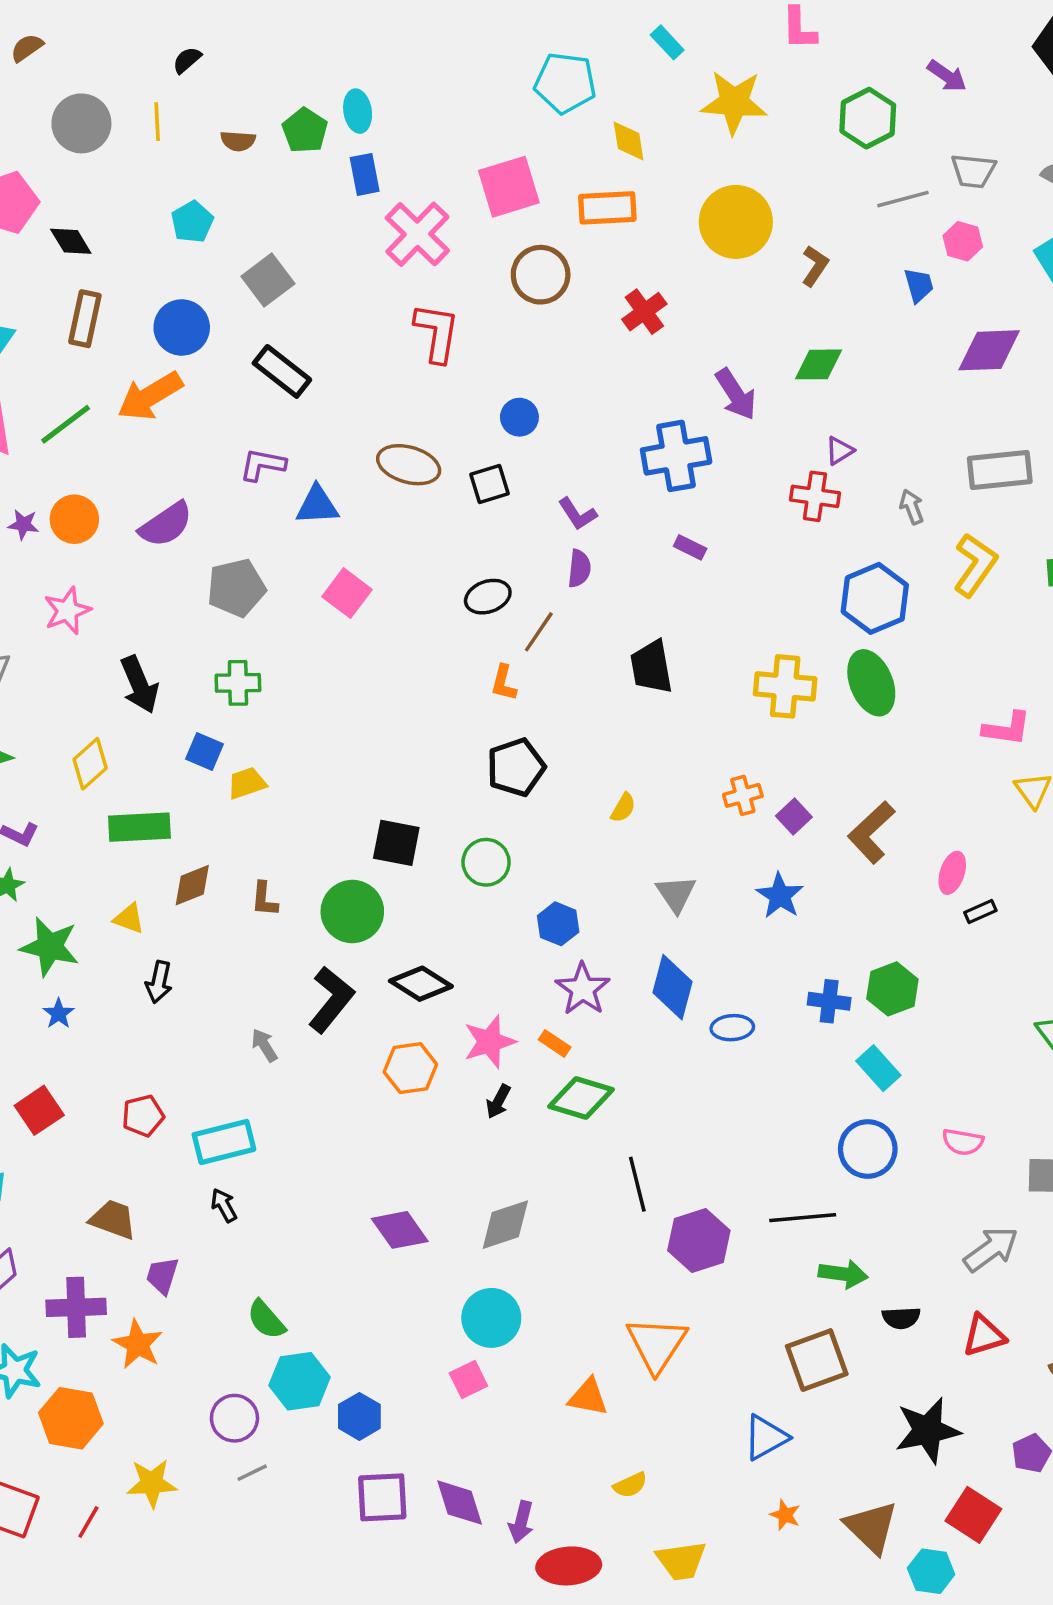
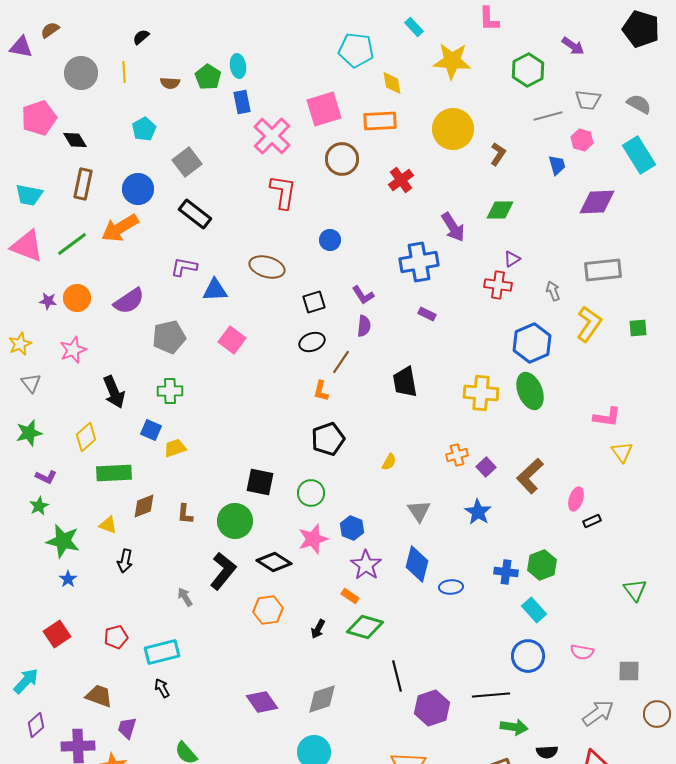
black square: (490, 484) -> (314, 302), moved
pink star: (490, 1042) -> (313, 539), moved

